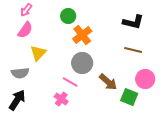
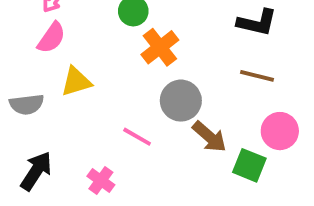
yellow triangle: (38, 53) -> (76, 82), turned 30
gray circle: (82, 63) -> (181, 101), moved
gray semicircle: (20, 73) -> (27, 104), moved
pink cross: (61, 99) -> (101, 181), moved

